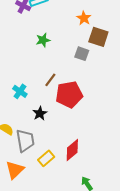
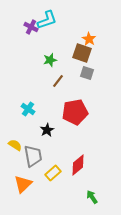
brown square: (98, 37) -> (82, 53), moved
brown line: (50, 80) -> (58, 81), moved

